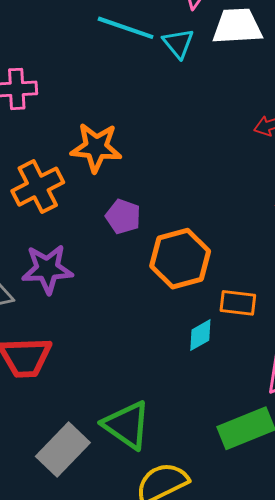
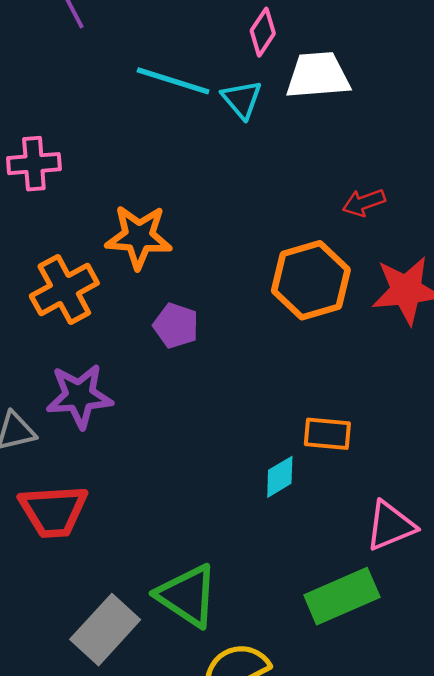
orange hexagon: (180, 259) -> (311, 280), moved

